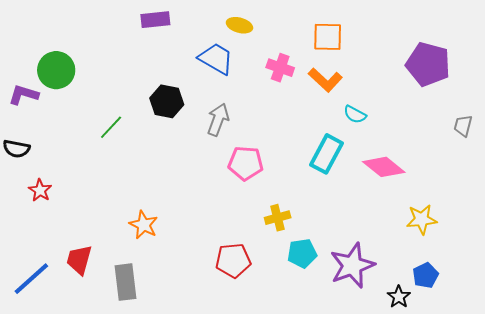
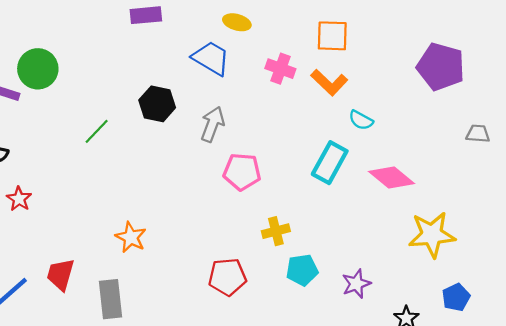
gray trapezoid: (463, 126) -> (478, 134), turned 80
yellow star: (422, 219) -> (432, 235), size x1.4
purple star: (352, 265) -> (356, 284), size x0.6
blue pentagon: (425, 275) -> (456, 297), moved

